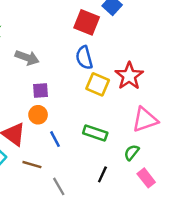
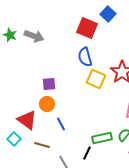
gray arrow: (27, 58) -> (34, 36), moved
green rectangle: (95, 133) -> (102, 138), moved, turned -30
black line: (102, 174) -> (87, 153), moved

